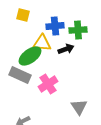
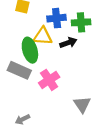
green ellipse: (30, 56) -> (30, 50), turned -70

